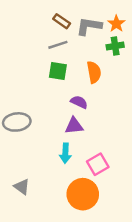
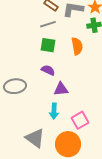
purple semicircle: (79, 102) -> (48, 70), moved
gray triangle: (22, 187) -> (35, 138), moved, size x1.5

